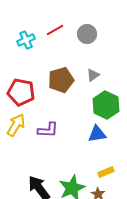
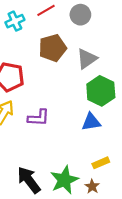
gray triangle: (93, 75) -> (87, 59), size x1.5
brown pentagon: (61, 80) -> (52, 48), moved

